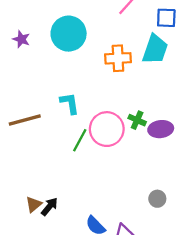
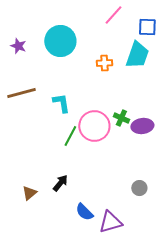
orange cross: (118, 58) -> (104, 63), size x0.7
brown line: (25, 120) -> (21, 93), moved
black arrow: (49, 207) -> (60, 183), moved

